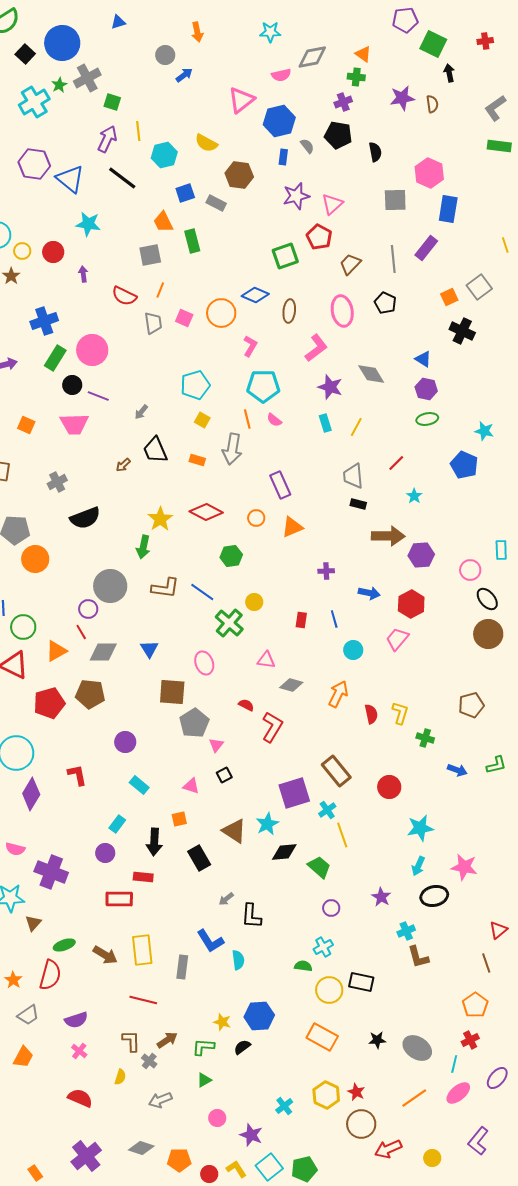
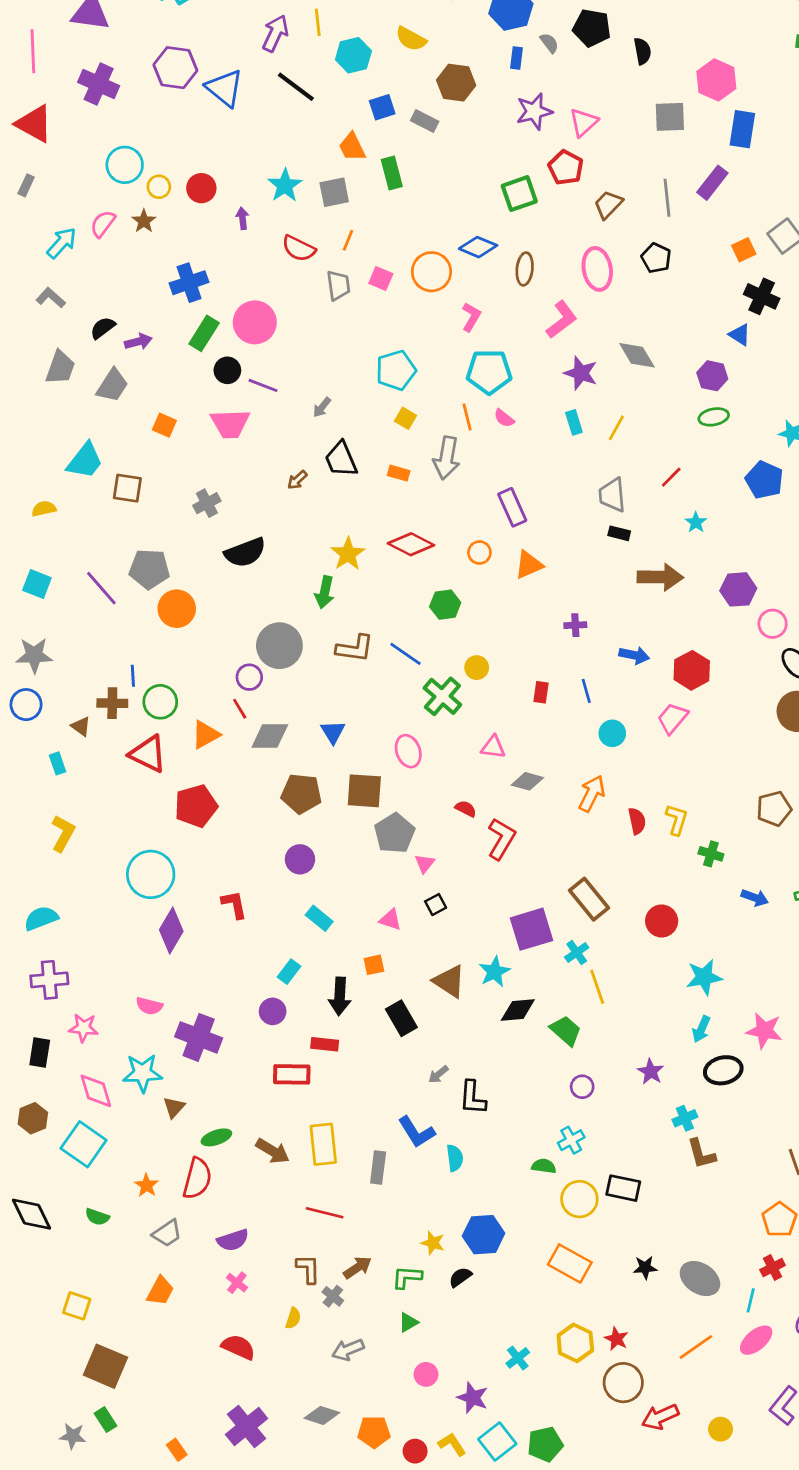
cyan star: (88, 224) -> (285, 185), moved, turned 30
blue triangle: (423, 359) -> (740, 335), moved
purple hexagon: (421, 555) -> (738, 589), moved
brown pentagon: (90, 694) -> (301, 794), moved

